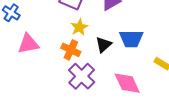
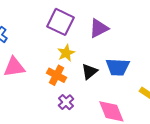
purple cross: (82, 76) -> (66, 102), size x0.6

